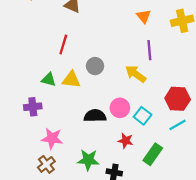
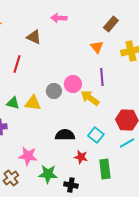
red line: (63, 45) -> (17, 64), moved
pink circle: (120, 108) -> (73, 84), moved
black semicircle: (95, 116) -> (65, 135), moved
pink star: (52, 138) -> (28, 156), moved
green rectangle: (153, 154) -> (105, 169), turned -42

